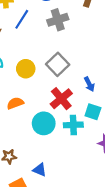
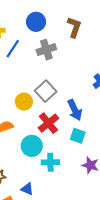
yellow circle: (26, 69) -> (24, 102), moved
blue arrow: (89, 84) -> (75, 110), size x1.5
cyan cross: (73, 125) -> (50, 162), moved

